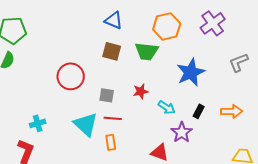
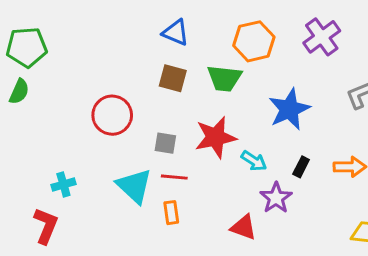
red star: (141, 91) -> (215, 137), size x1.8

